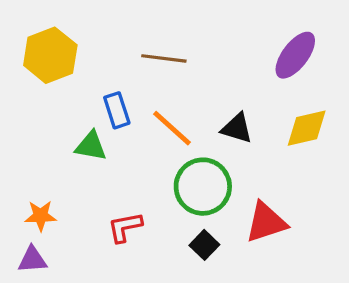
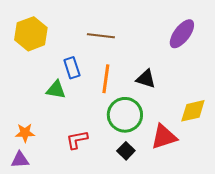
orange line: (172, 128) -> (106, 79), turned 56
yellow diamond: (307, 128) -> (193, 111), moved

